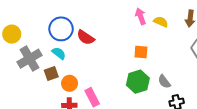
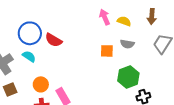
brown square: (51, 74) -> (10, 89), moved
green hexagon: (138, 82) -> (128, 77), moved
gray semicircle: (164, 82) -> (127, 44), moved, turned -40

